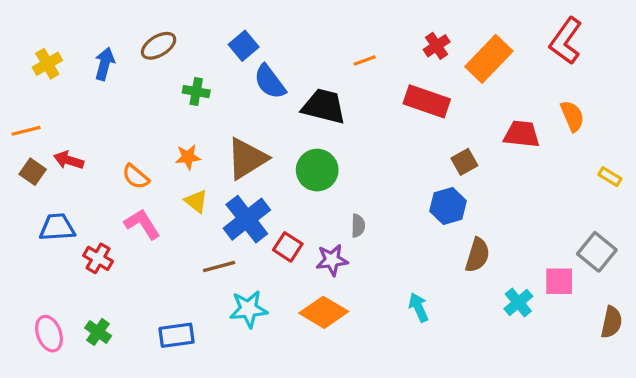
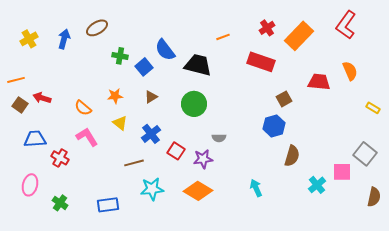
blue square: (244, 46) -> (144, 67), moved
brown triangle: (247, 159) -> (151, 97), size x0.5
blue cross: (247, 219) -> (151, 134), size x0.7
gray semicircle: (358, 226) -> (219, 138), turned 88
pink ellipse: (49, 334) -> (30, 185), moved, turned 35

